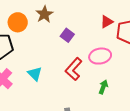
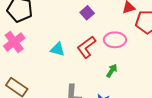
cyan triangle: (35, 74) -> (58, 49), moved, turned -42

